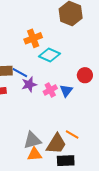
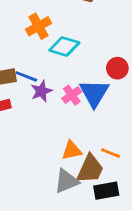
blue triangle: (66, 91) -> (94, 93), size x1.6
gray triangle: (32, 140) -> (66, 181), moved
orange triangle: (35, 154) -> (72, 150), moved

